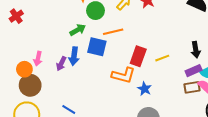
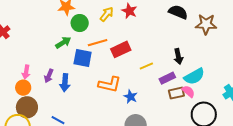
blue arrow: (74, 56) -> (65, 83), moved
red rectangle: (138, 56) -> (121, 49), moved, turned 48
orange circle: (24, 69) -> (23, 88), moved
purple rectangle: (194, 71) -> (167, 78), moved
brown circle: (30, 85) -> (27, 107), moved

